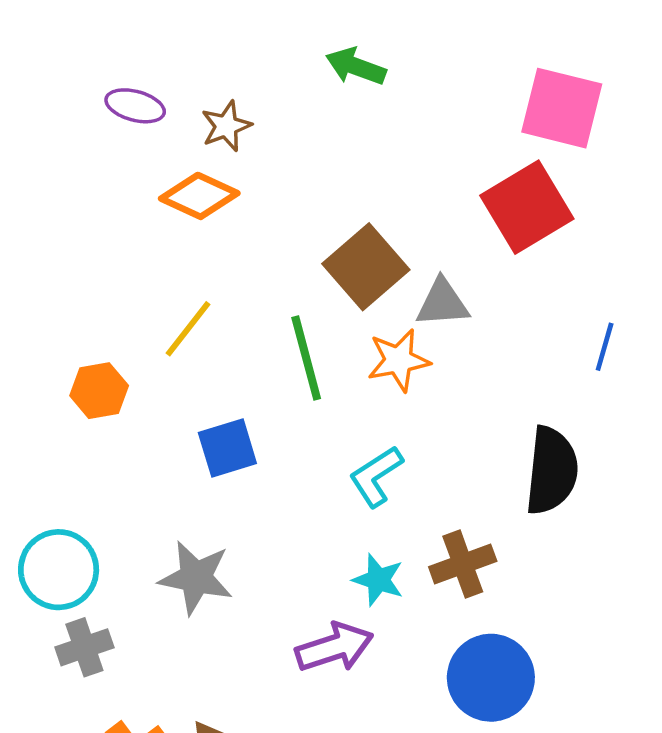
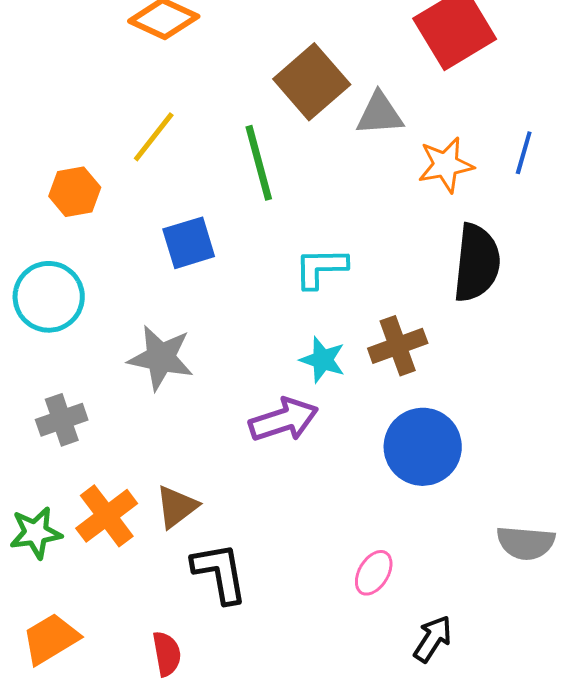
orange star: (399, 360) -> (446, 165), moved
cyan L-shape: (376, 476) -> (321, 268), turned 32
cyan circle: (59, 570) -> (49, 297), moved

